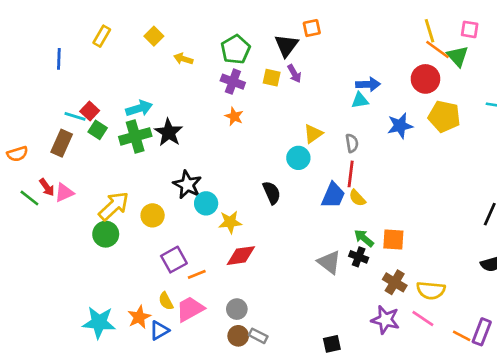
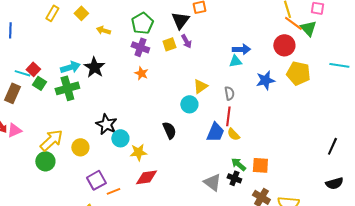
yellow rectangle: (102, 36) -> (52, 13), moved
yellow square: (272, 78) -> (169, 44), turned -32
black star: (169, 132) -> (94, 67), moved

